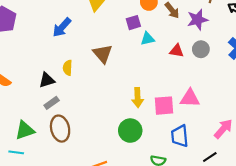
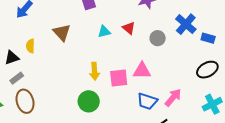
cyan triangle: (148, 39) -> (104, 32), moved
gray circle: (201, 49) -> (158, 38), moved
red triangle: (177, 51) -> (129, 28), turned 32
blue trapezoid: (180, 136) -> (147, 101), moved, turned -65

